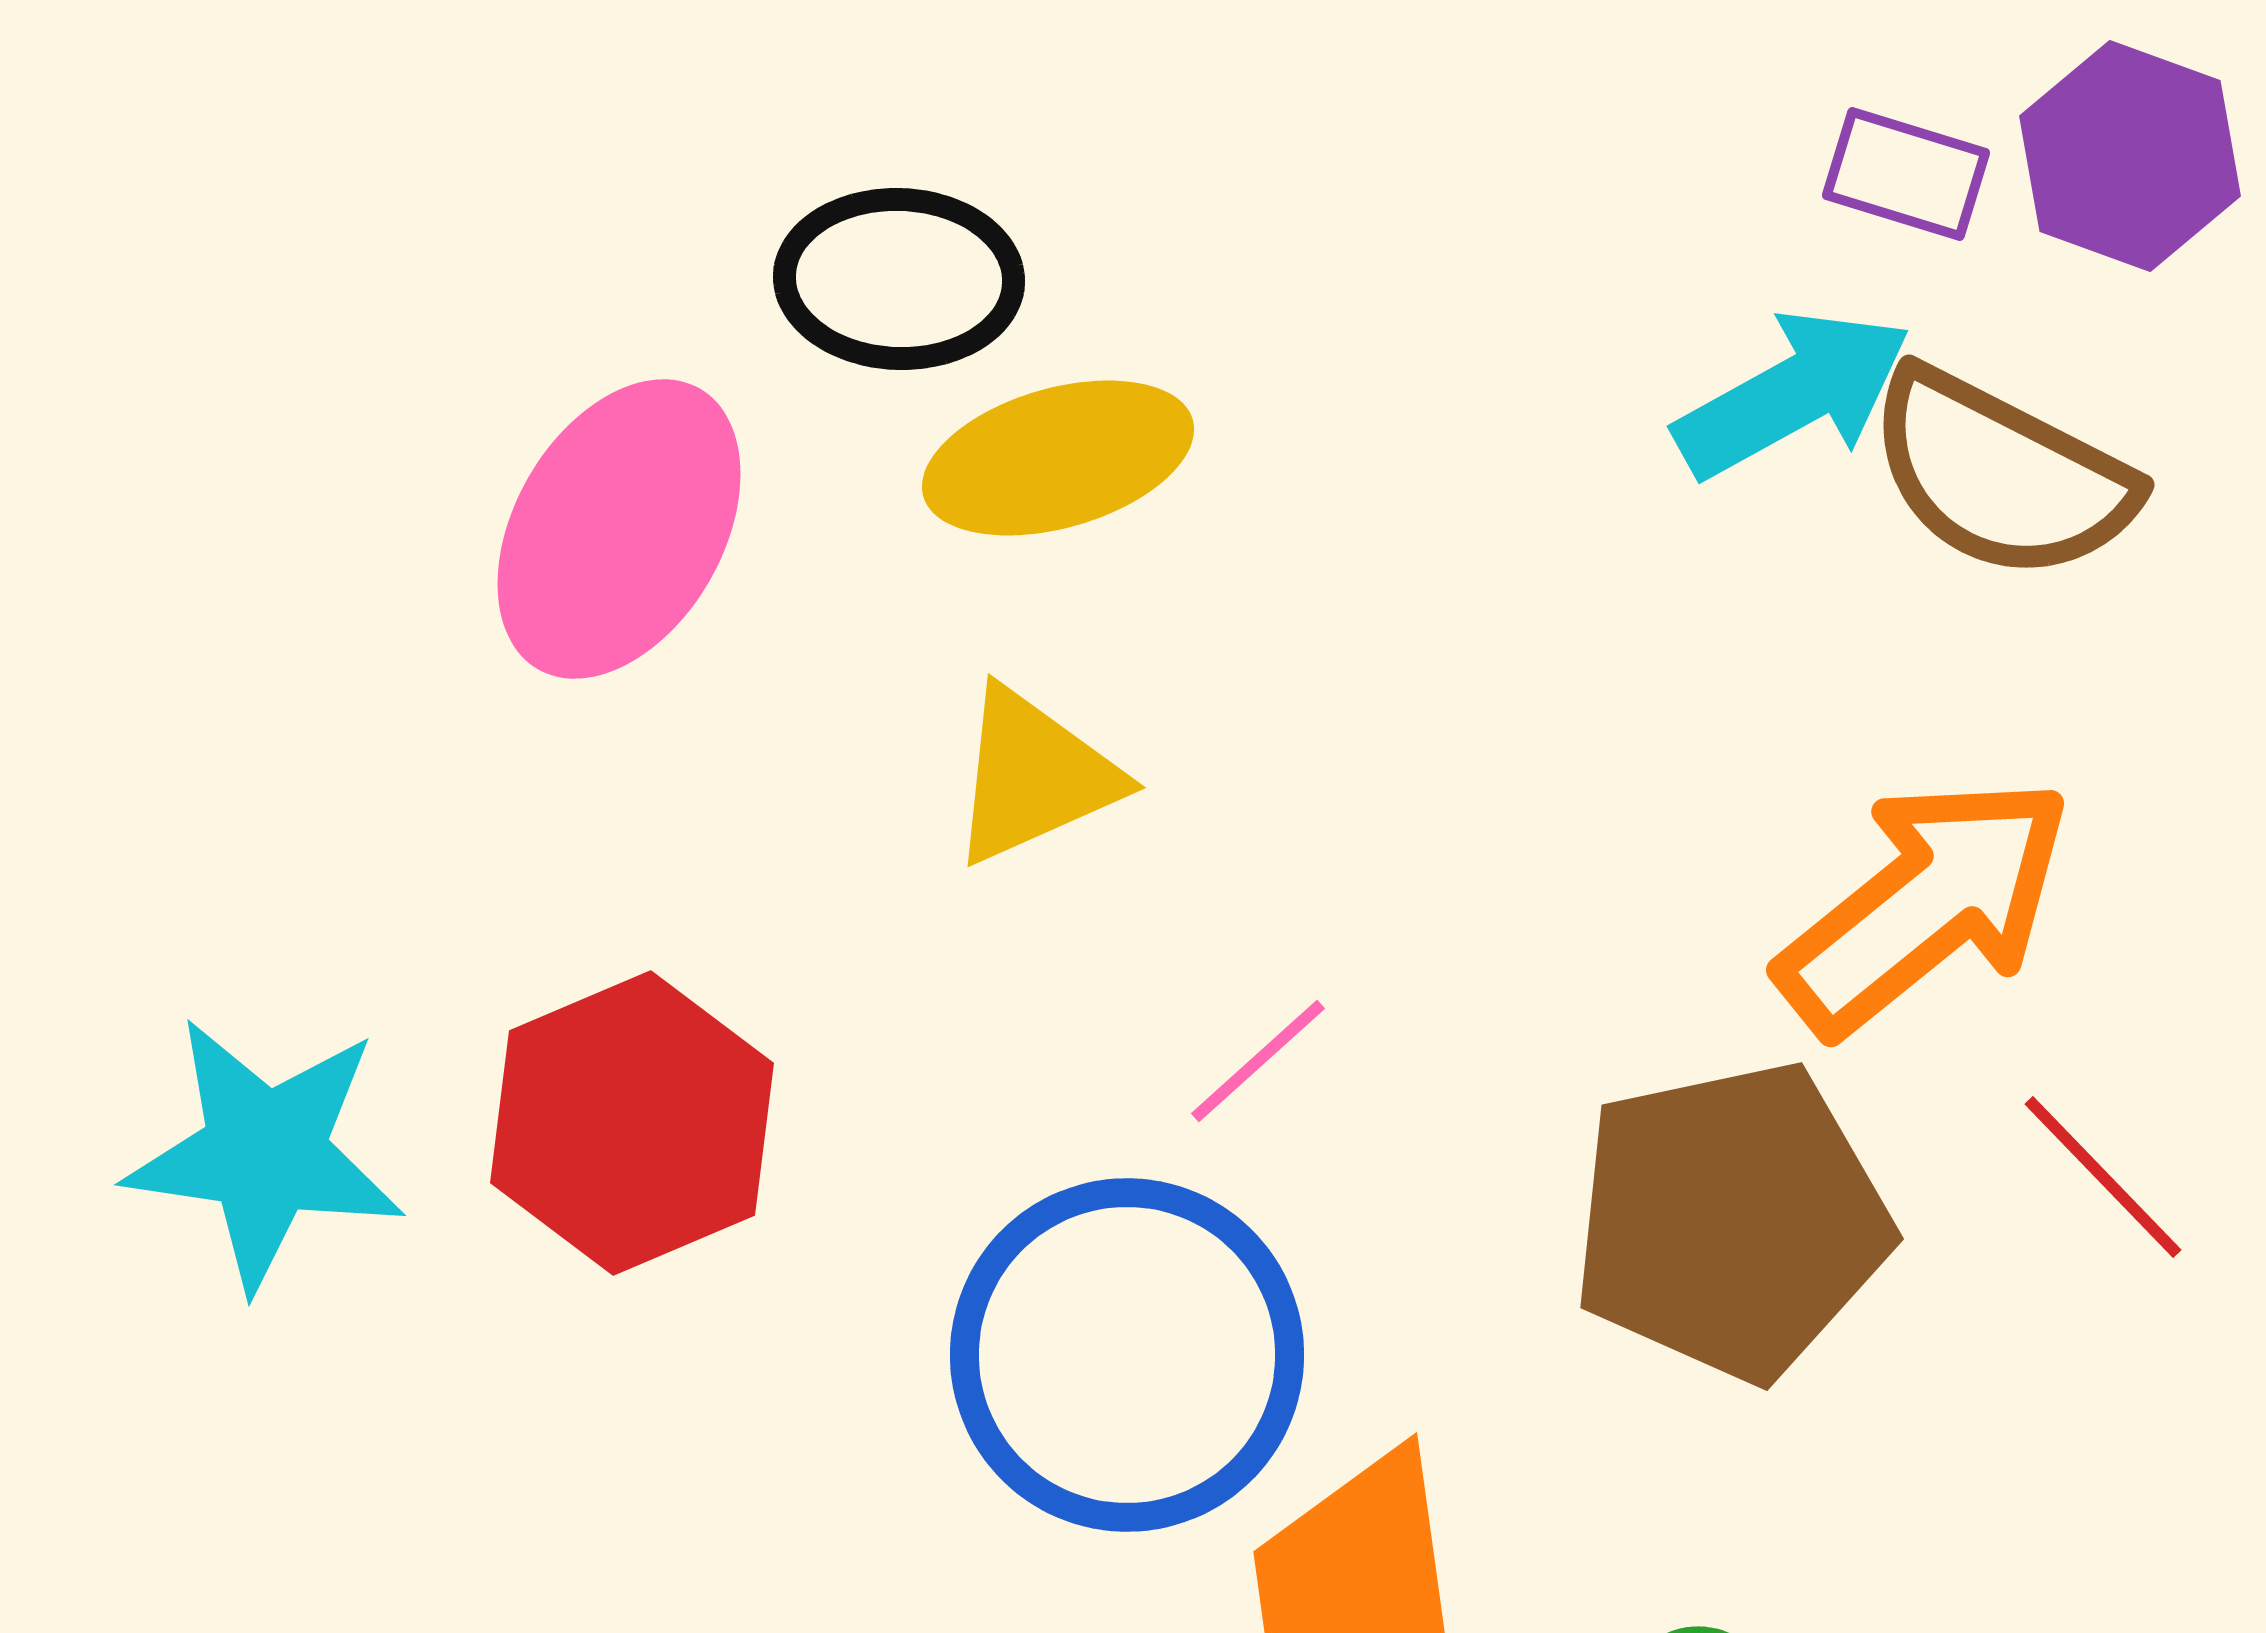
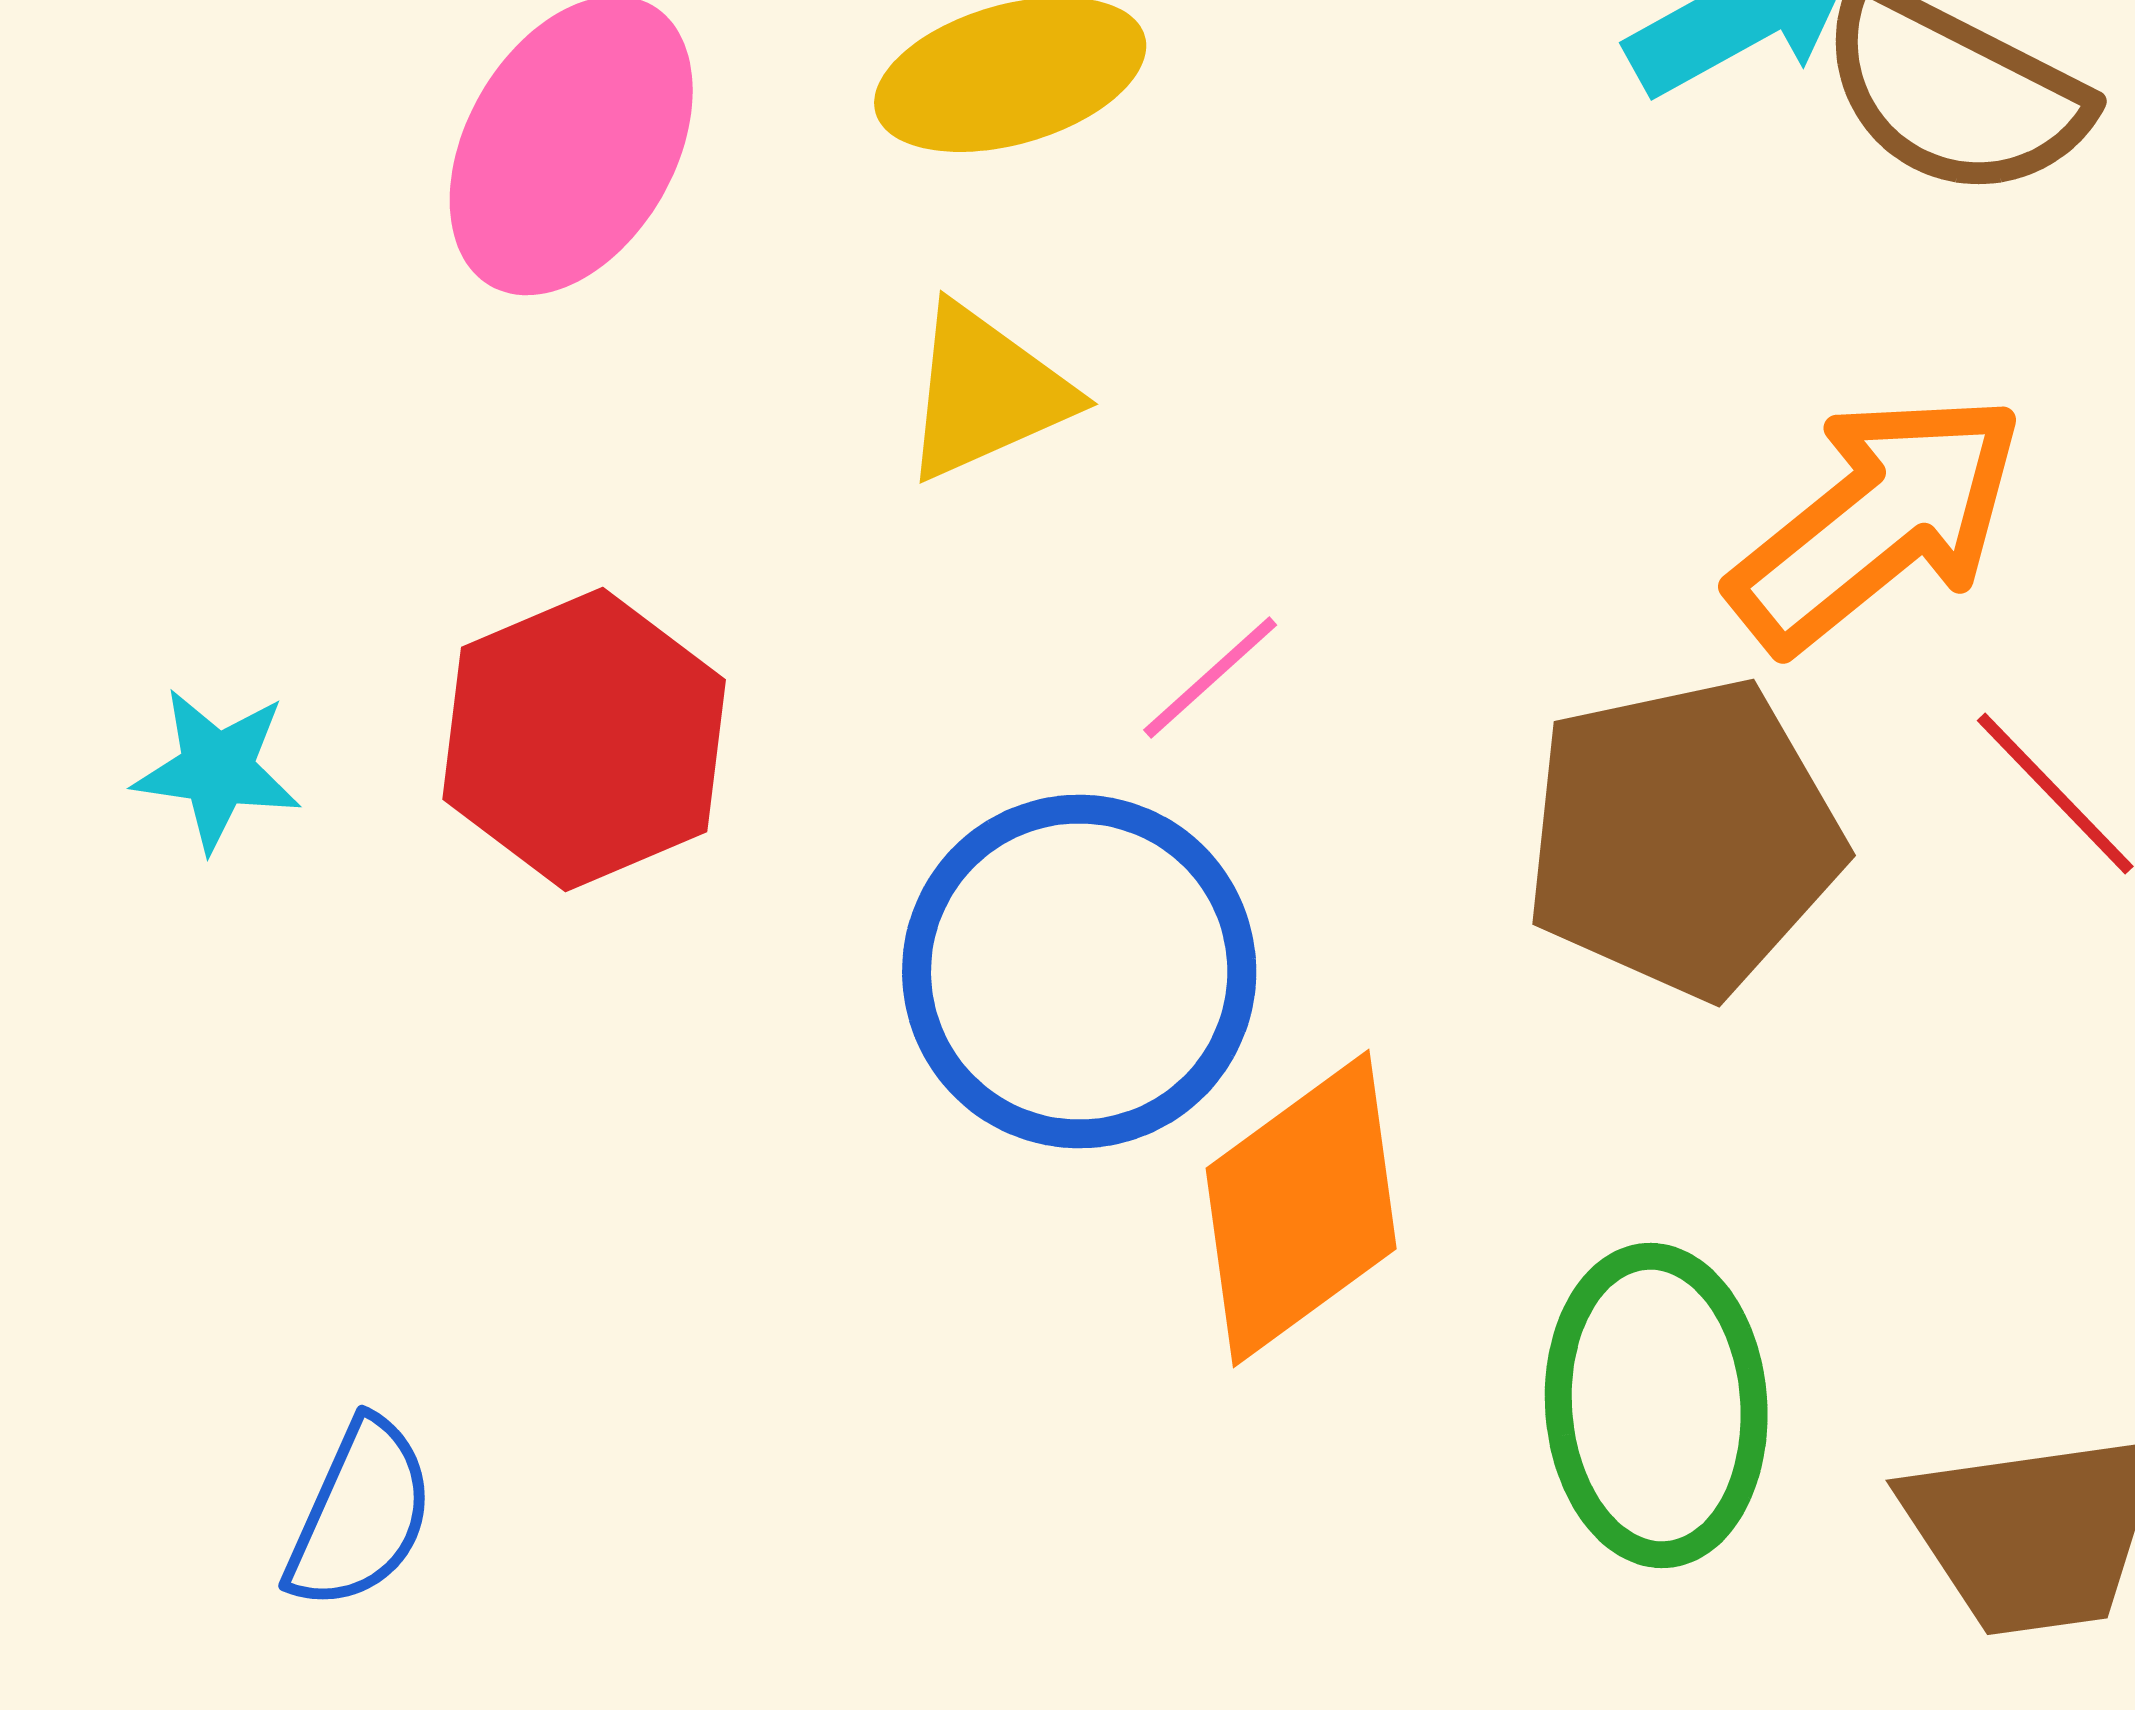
cyan star: (265, 1153) -> (217, 770), size x0.6

